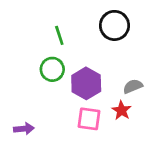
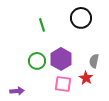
green circle: (52, 69) -> (37, 61), moved
gray semicircle: (133, 86) -> (94, 61), turned -56

